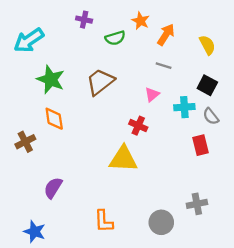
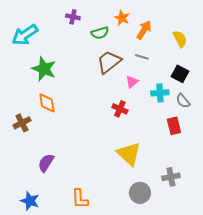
brown trapezoid: (100, 82) -> (109, 62), moved
yellow triangle: (123, 159) -> (129, 154), moved, turned 40
orange L-shape: (104, 221) -> (80, 199), moved

